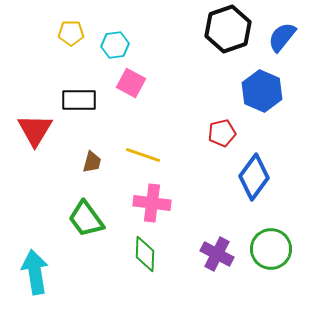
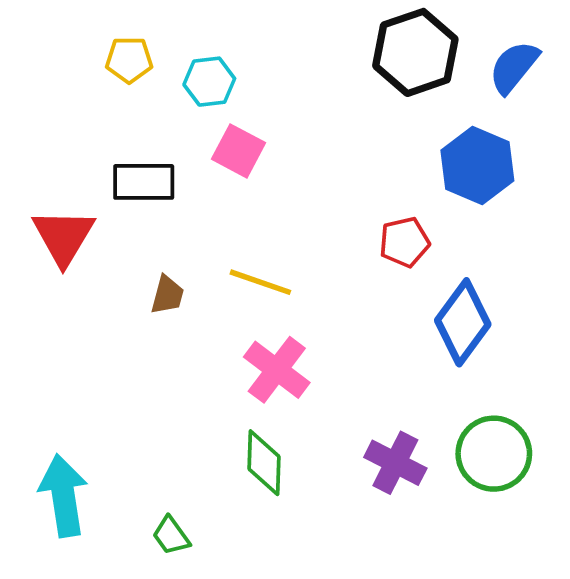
pink cross: (152, 203) -> (277, 370), turned 30
green trapezoid: (86, 219) -> (171, 536), moved, size x0.6

